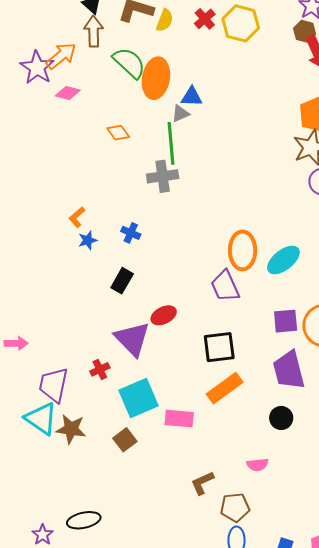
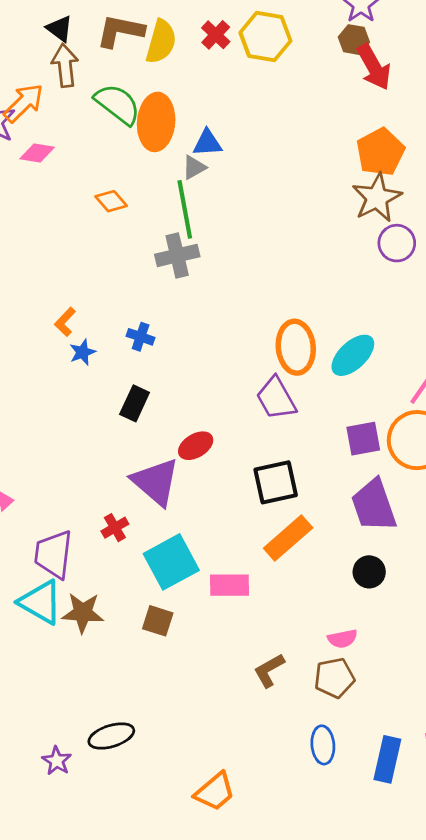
yellow semicircle: (165, 20) -> (161, 42), size x1.4
brown square: (125, 440) -> (158, 621), turned -30
brown pentagon: (235, 507) -> (334, 678), moved

